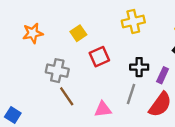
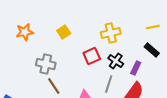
yellow cross: (133, 21) -> (111, 33), moved
red square: (99, 57) -> (92, 56), moved
black cross: (139, 67) -> (116, 61), turned 35

